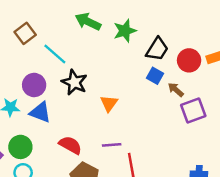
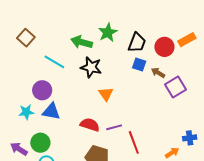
green arrow: (88, 22) -> (82, 42), moved
brown square: (25, 33) -> (26, 38), moved
black star: (74, 82) -> (91, 67), moved
red semicircle: (70, 145) -> (90, 125), moved

